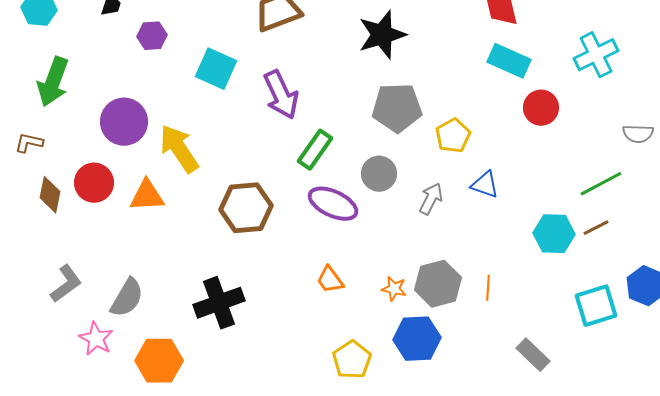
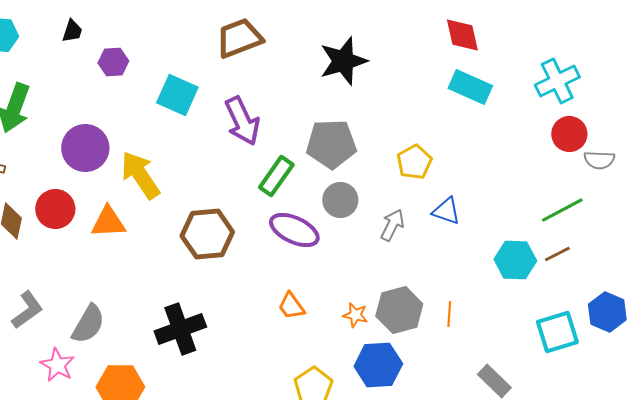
gray pentagon: (397, 108) -> (331, 144), moved
red circle: (541, 108) -> (569, 134), moved

